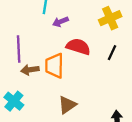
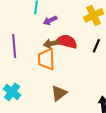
brown arrow: (30, 70) -> (51, 44), moved

